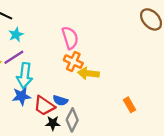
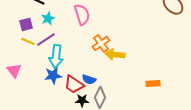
pink semicircle: (70, 38) -> (82, 14), moved
orange cross: (73, 62) -> (101, 43), turned 30
orange rectangle: (129, 105) -> (153, 83), turned -64

